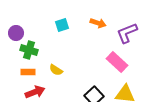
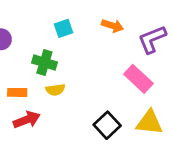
green cross: (29, 50) -> (44, 62), moved
yellow semicircle: (56, 70) -> (55, 90), turned -40

